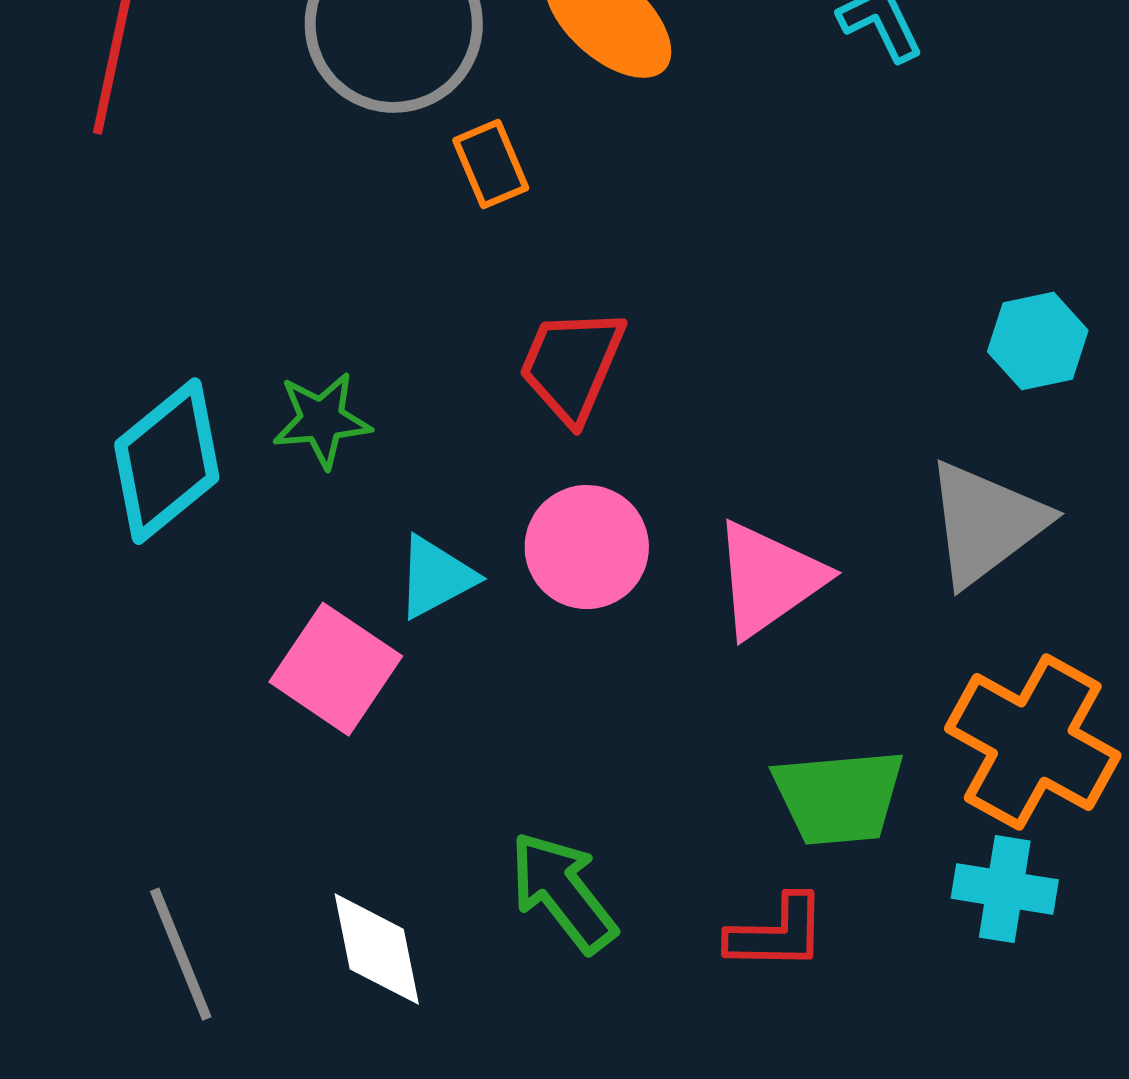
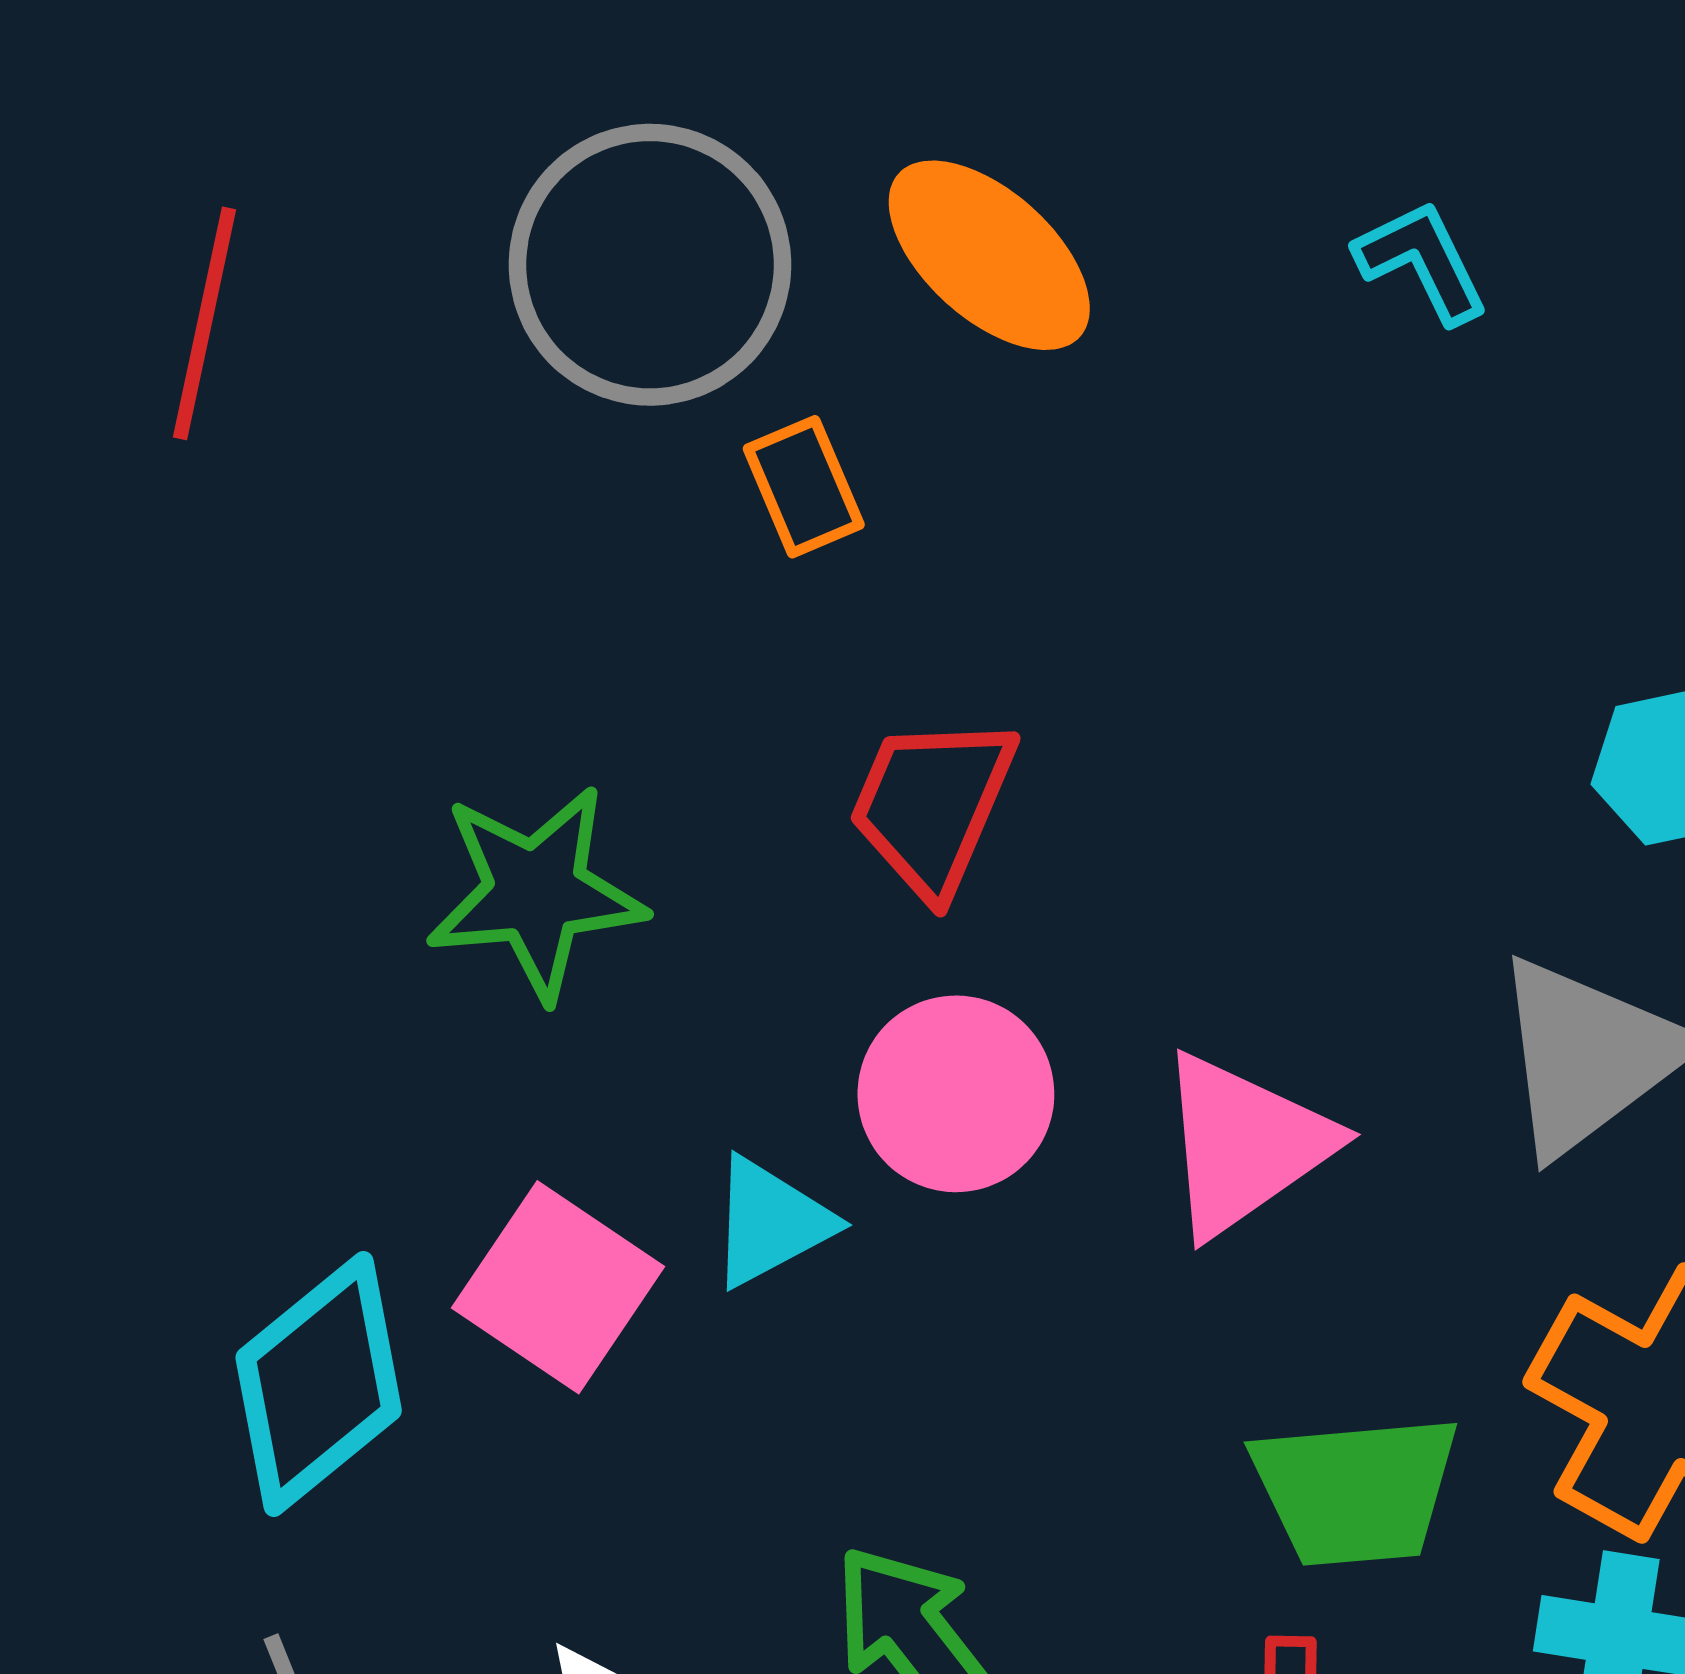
green star: (322, 420) -> (536, 893), size x1.4
cyan diamond: (167, 461) -> (319, 1384), moved
cyan triangle: (436, 577) -> (770, 1222), moved

